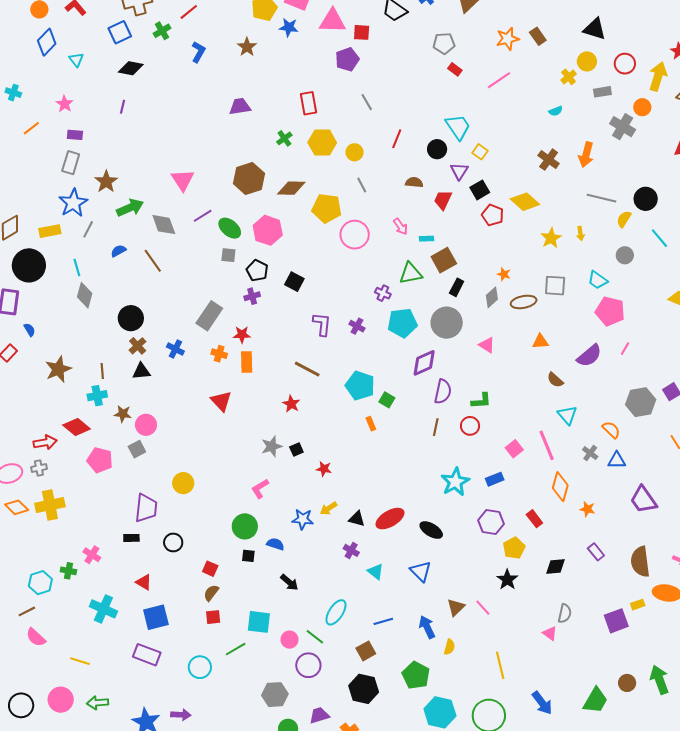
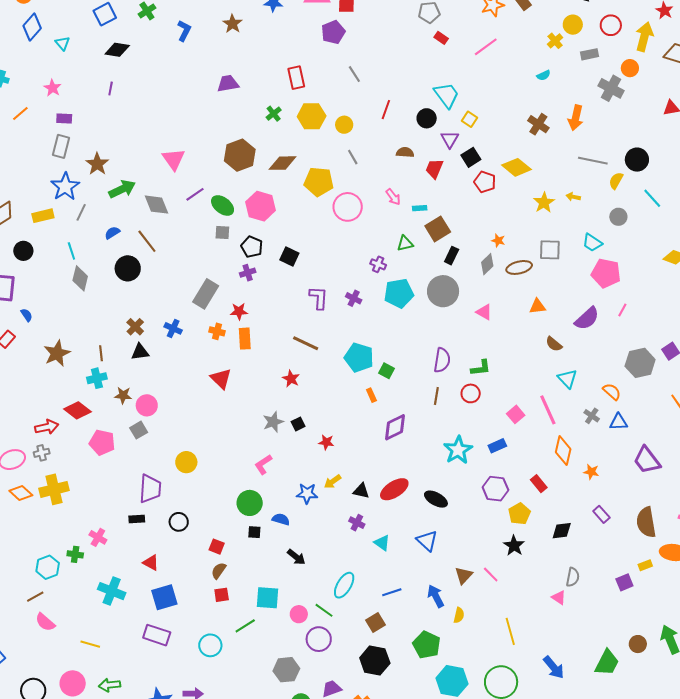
yellow arrow: (580, 233) -> (573, 197), turned 112
black circle: (29, 265) -> (23, 251), size x0.6
green triangle: (411, 273) -> (405, 243), size x0.7
black circle: (131, 318) -> (128, 268), moved
purple diamond: (424, 363) -> (395, 427), moved
purple square: (616, 621) -> (624, 582), size x0.7

